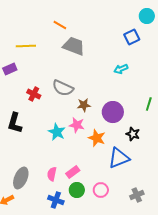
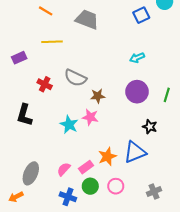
orange line: (60, 25) -> (46, 11), moved
blue square: (132, 37) -> (141, 15), moved
yellow line: (26, 46) -> (52, 42), moved
gray trapezoid: (74, 46) -> (87, 19), moved
purple circle: (113, 112) -> (137, 92), moved
orange star: (97, 138) -> (107, 156), moved, turned 30
pink semicircle: (52, 174) -> (64, 169), turned 32

